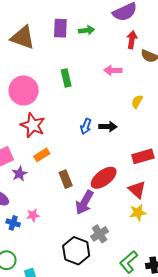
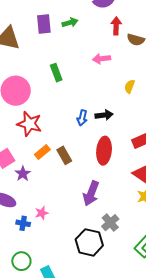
red ellipse: (104, 178) -> (104, 151), moved, turned -40
brown rectangle: (66, 179) -> (64, 155), moved

